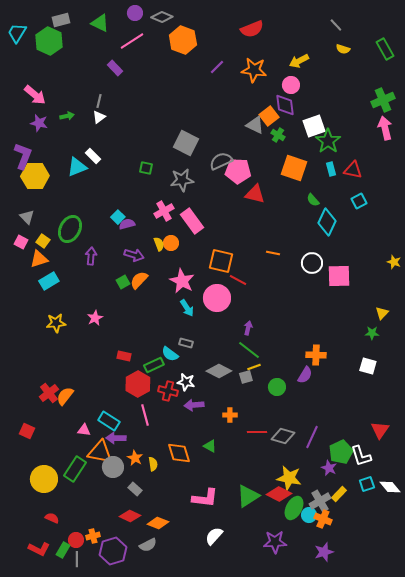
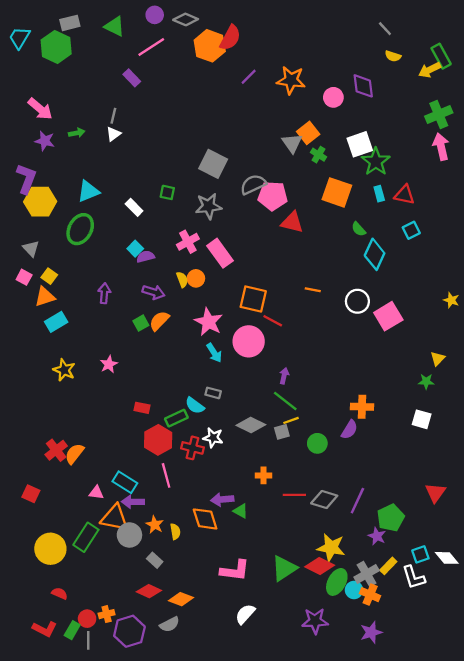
red semicircle: (252, 29) -> (230, 38), moved, turned -40
yellow arrow: (299, 61) -> (430, 70), moved
purple diamond: (285, 105) -> (363, 86), moved
gray triangle: (255, 125) -> (292, 143), turned 30
white rectangle: (93, 156) -> (134, 207), moved
green ellipse: (70, 229) -> (80, 229), moved
pink square: (339, 276) -> (388, 316), turned -30
yellow star: (56, 323) -> (64, 370), turned 30
purple arrow: (194, 405) -> (222, 499), moved
white L-shape: (361, 456) -> (414, 577), moved

